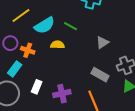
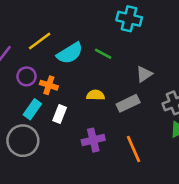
yellow semicircle: (57, 45) -> (96, 95), moved
gray rectangle: (100, 75) -> (128, 103), moved, turned -54
white rectangle: (37, 87) -> (60, 114), moved

